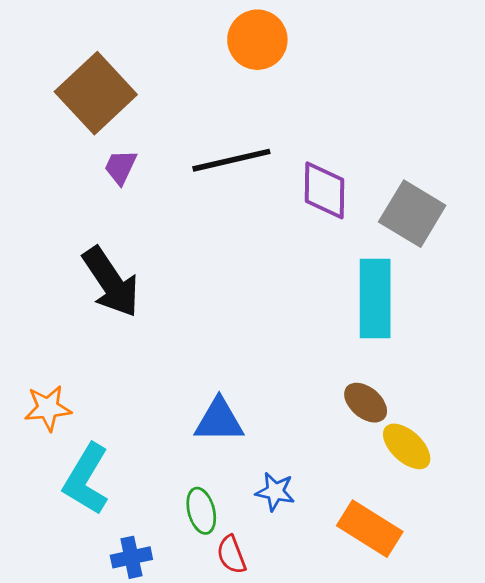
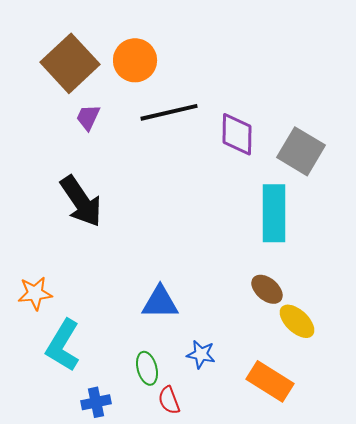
orange circle: (257, 40) -> (135, 60), moved

